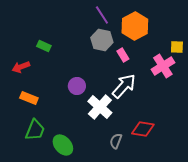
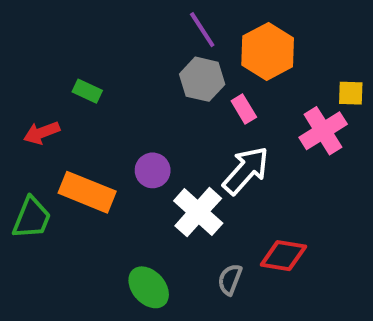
orange rectangle: (29, 98) -> (87, 192), moved, size x1.5
green trapezoid: (35, 130) -> (32, 218), moved
green ellipse: (63, 145) -> (149, 287), moved

